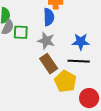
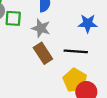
blue star: (81, 42) -> (88, 23), moved
yellow pentagon: (65, 81) -> (75, 80), moved

